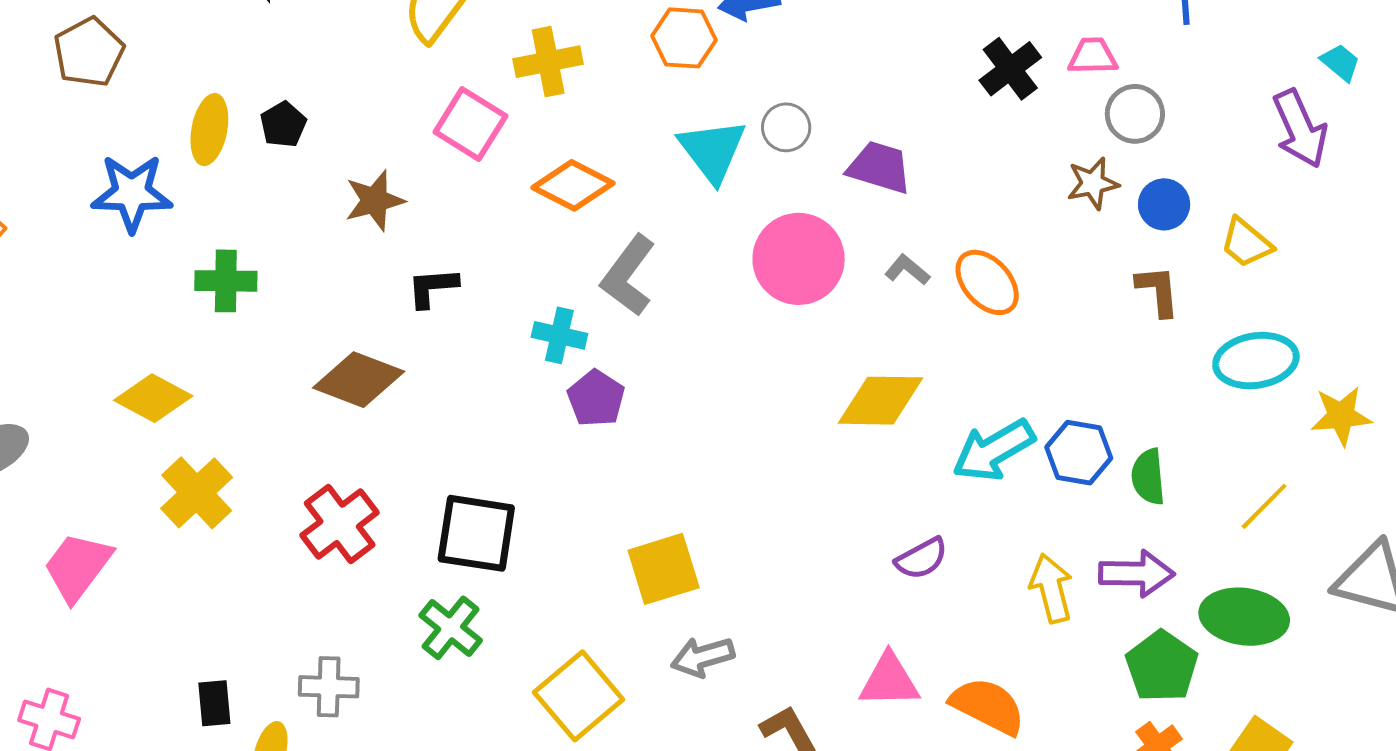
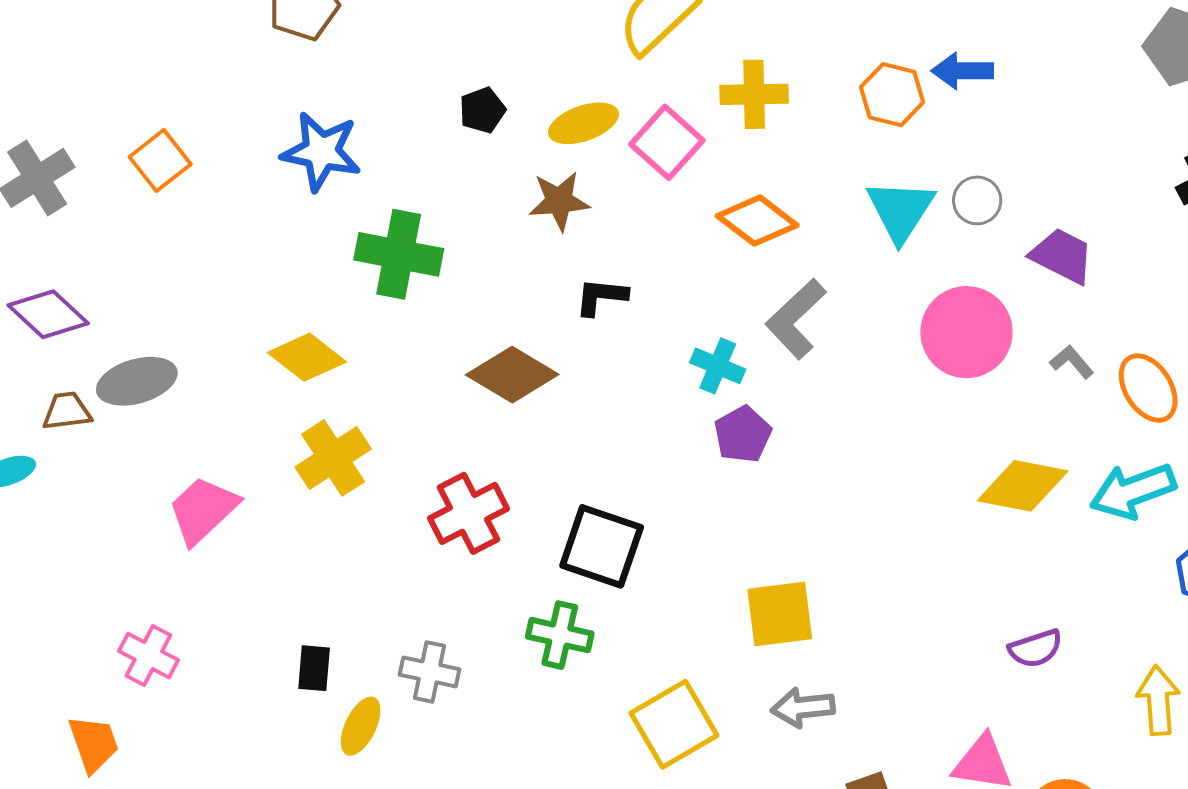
yellow ellipse: (209, 130) -> (584, 123), moved, turned 50
green cross: (226, 281) -> (399, 254), size x1.4
cyan arrow: (993, 450) -> (1133, 491), moved
green cross: (451, 628) -> (560, 635), turned -36

